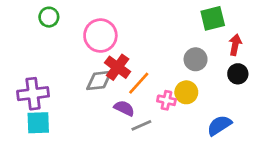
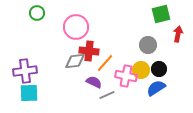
red cross: (118, 67) -> (89, 51), turned -30
black circle: (238, 74) -> (159, 69), moved
pink cross: (166, 100) -> (126, 76), size x1.5
blue semicircle: (219, 125) -> (156, 88), moved

